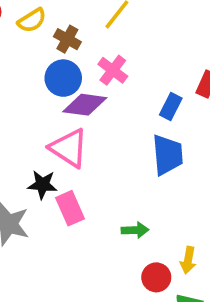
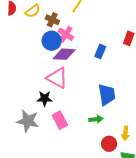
pink cross: (113, 70) -> (66, 34), moved
blue rectangle: (171, 106) -> (100, 51), moved
blue trapezoid: (167, 155) -> (107, 95), moved
pink rectangle: (70, 208) -> (60, 120), moved

